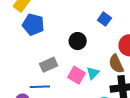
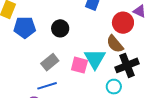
black circle: (78, 41) -> (60, 28), moved
cyan triangle: (93, 73) -> (95, 59), size x1.6

